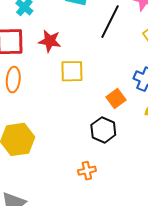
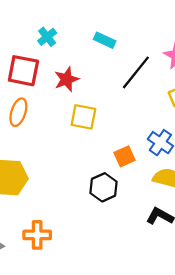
red star: (50, 41) -> (67, 79), turned 30
orange cross: (87, 171) -> (37, 235), moved, size x1.4

